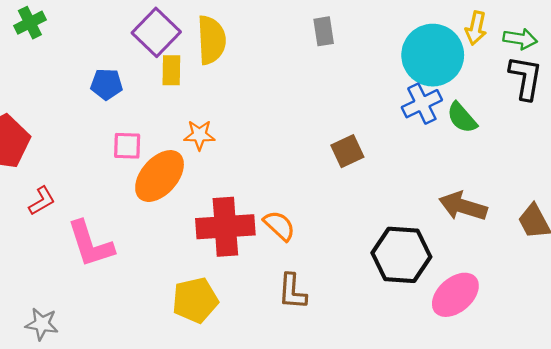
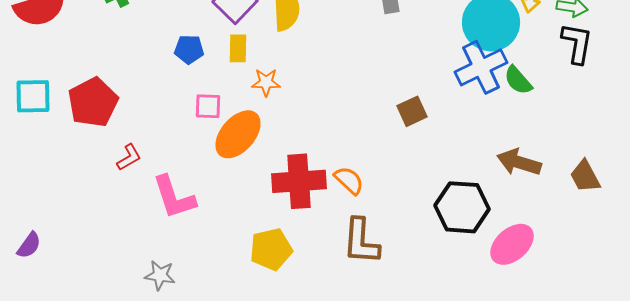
yellow rectangle: (171, 70) -> (238, 48), moved
blue cross: (422, 104) -> (481, 67), size x1.4
orange star: (199, 135) -> (266, 82), moved
brown L-shape: (292, 292) -> (361, 241), size x1.4
gray star: (42, 324) -> (160, 275), moved

